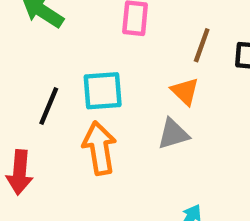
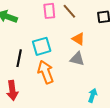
brown line: (202, 45) -> (69, 11), moved, turned -49
gray triangle: (173, 134) -> (77, 59), turned 42

